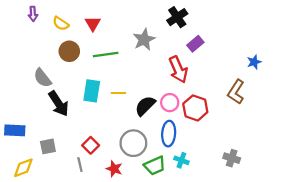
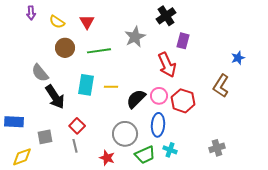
purple rectangle: (195, 44) -> (183, 41), turned -35
red square: (91, 145) -> (77, 126), moved
gray cross: (232, 158) -> (217, 148), turned -35
gray line: (80, 165) -> (75, 146), moved

